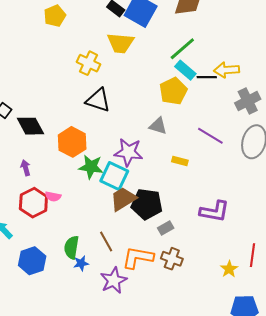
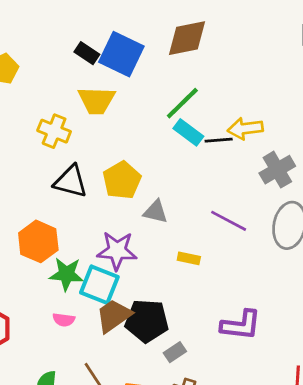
yellow pentagon: (173, 91) -> (122, 180), moved
pink semicircle: (53, 196) -> (64, 320), moved

